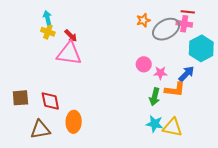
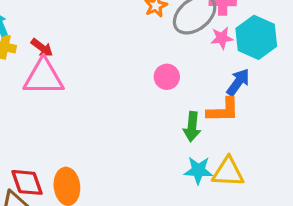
pink star: (160, 73) -> (222, 38), moved
red diamond: (50, 101) -> (27, 182), moved

